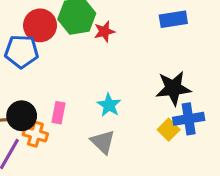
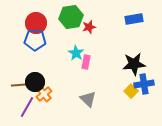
red circle: (40, 25) -> (36, 23), moved
cyan star: (109, 105) -> (76, 53), moved
pink rectangle: (58, 113) -> (86, 62), moved
orange cross: (35, 134) -> (44, 94), turned 35

